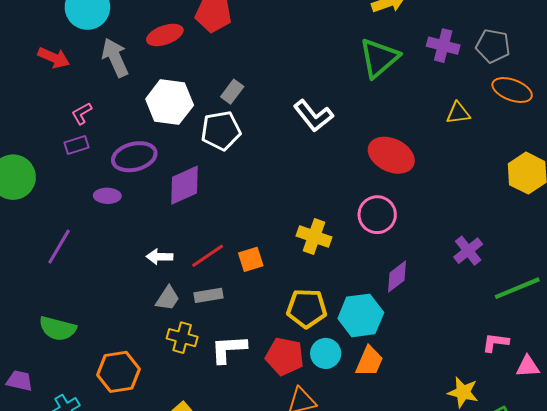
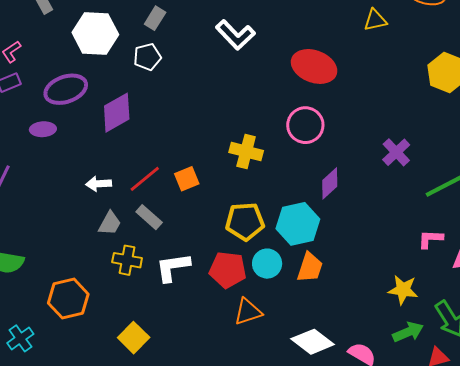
white pentagon: (221, 131) -> (147, 57), size x0.7
gray rectangle: (209, 295) -> (149, 217), turned 56

